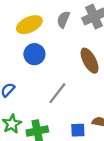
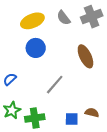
gray semicircle: (63, 19) -> (64, 18), turned -63

